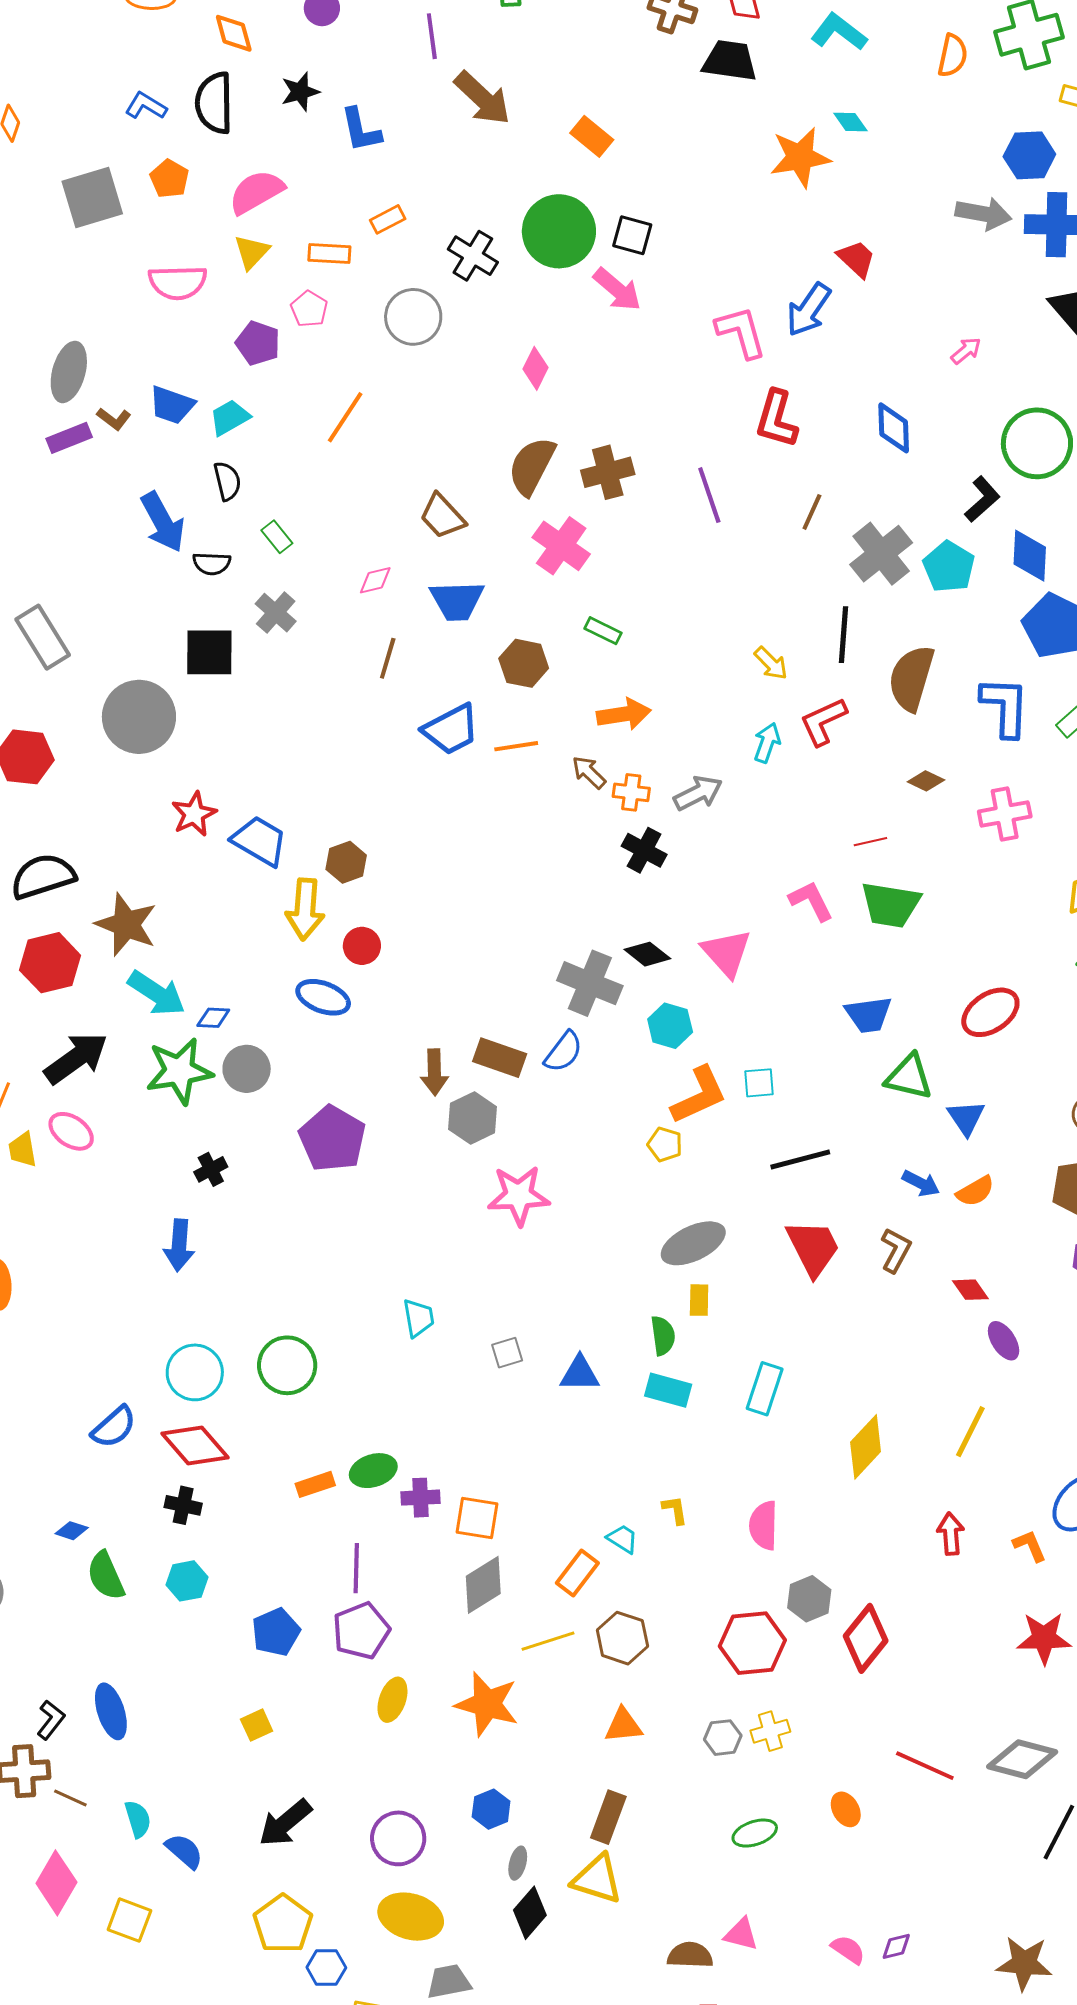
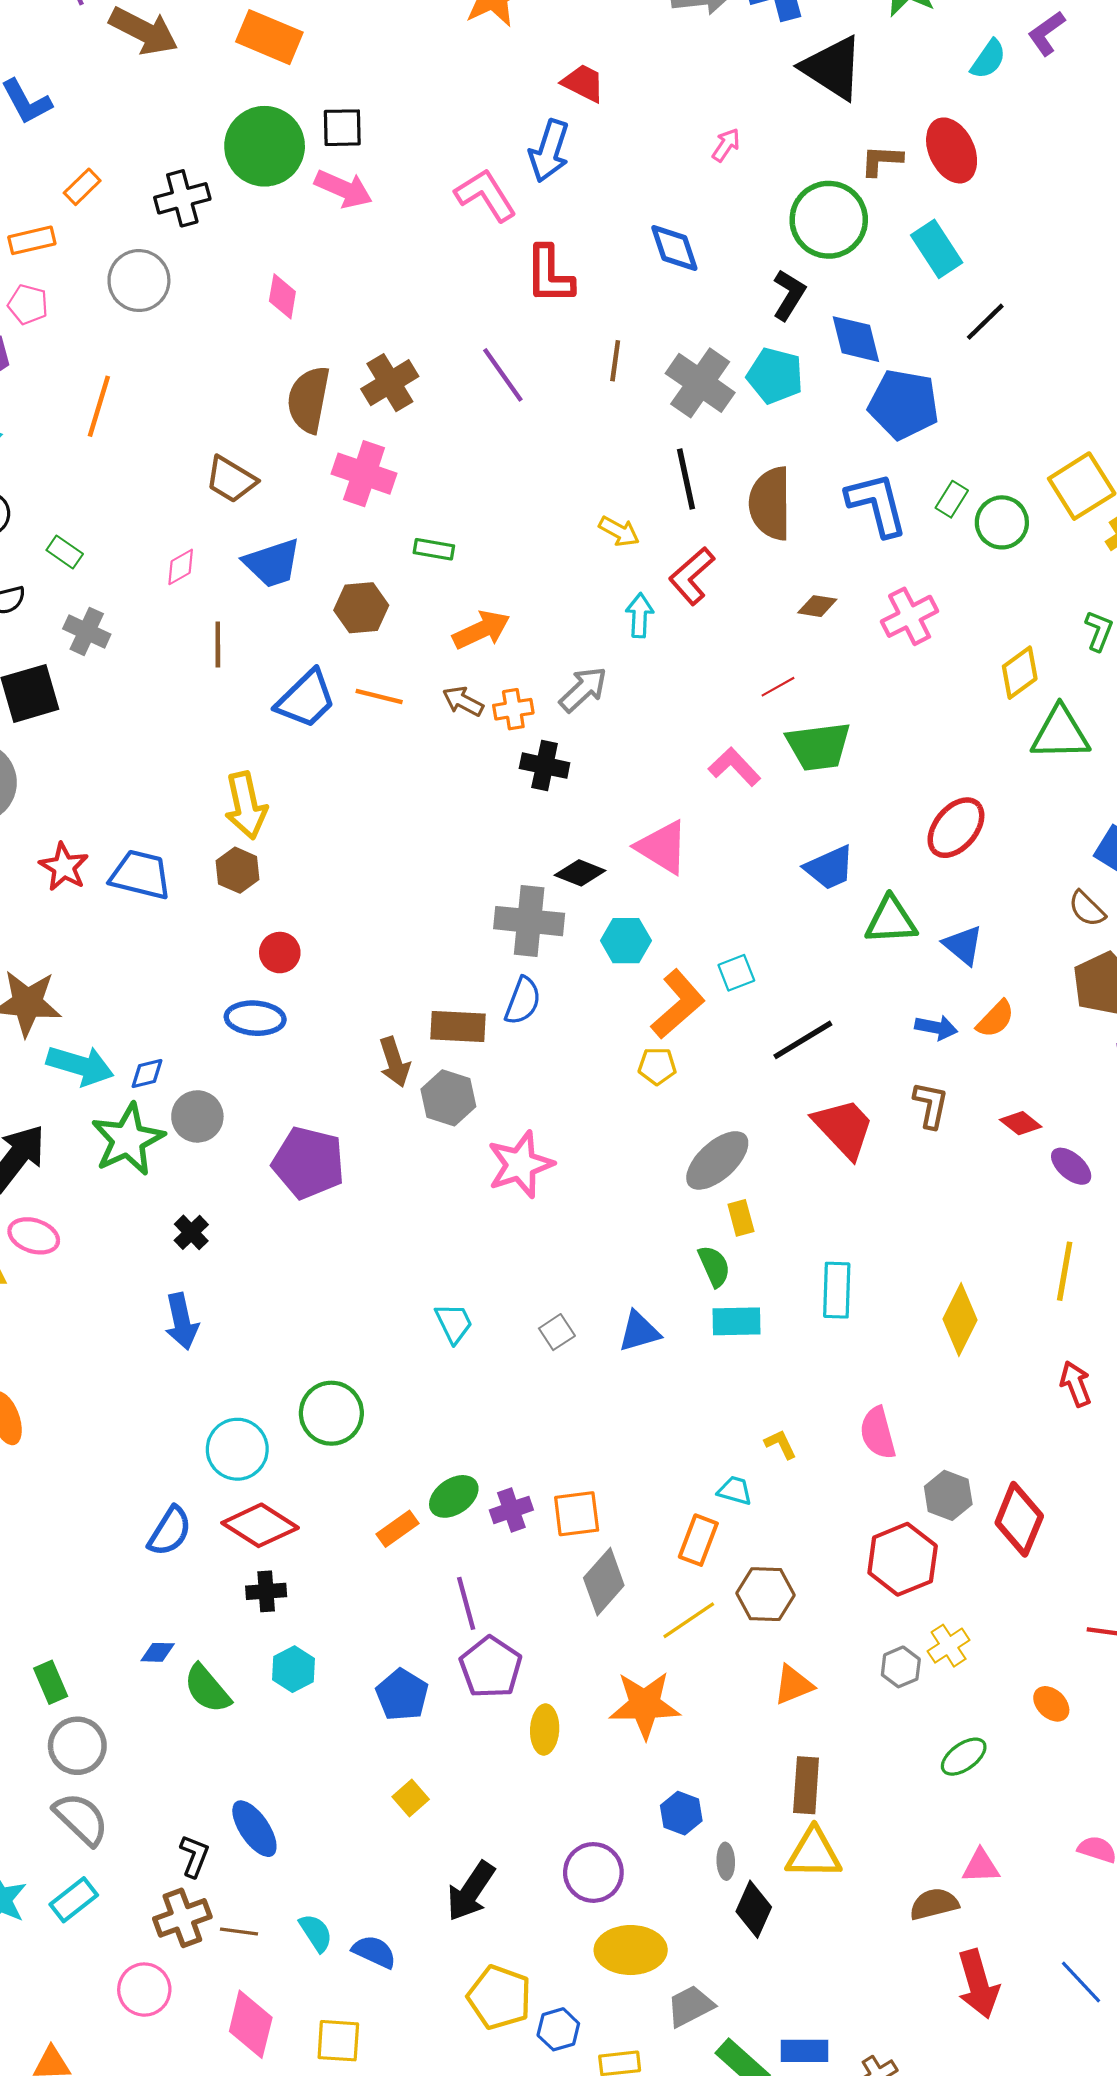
orange rectangle: (592, 136) -> (269, 37), size x1.4
black cross: (473, 256) -> (182, 198), turned -30
orange line: (516, 746) -> (379, 697), turned 39
yellow arrow: (305, 909) -> (246, 805), moved

